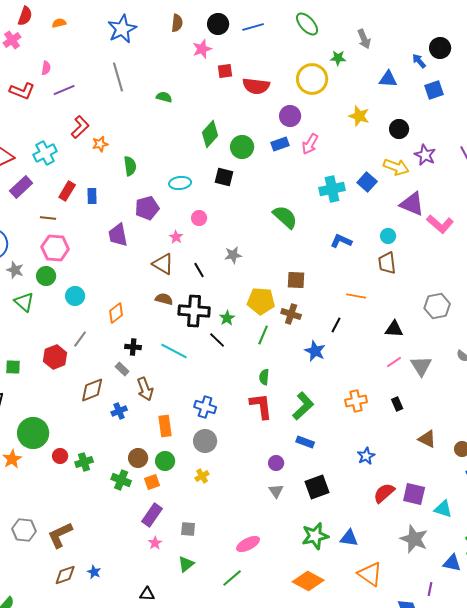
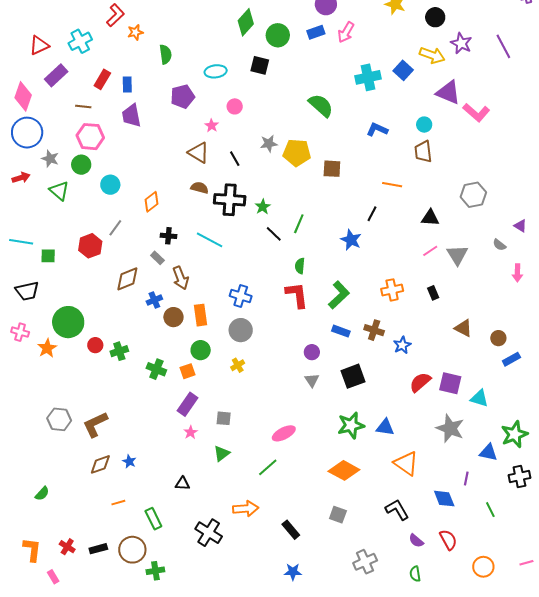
purple trapezoid: (118, 235) -> (131, 115), moved
yellow pentagon: (261, 301) -> (297, 153), moved
brown cross: (291, 314) -> (374, 330), moved
black line: (217, 340) -> (274, 234), moved
brown circle: (138, 458) -> (173, 317), moved

